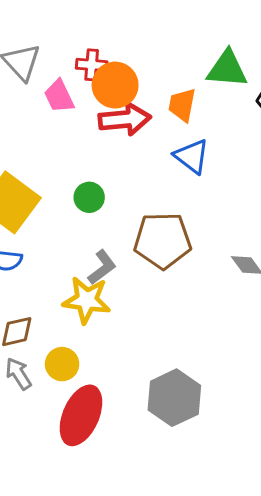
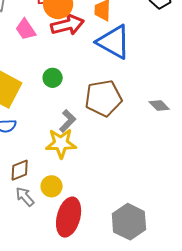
pink trapezoid: (59, 96) -> (26, 29), moved
blue triangle: (192, 156) -> (114, 42), size x1.5
gray hexagon: (174, 398) -> (129, 222), moved

